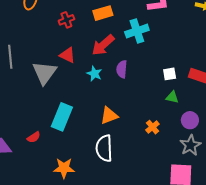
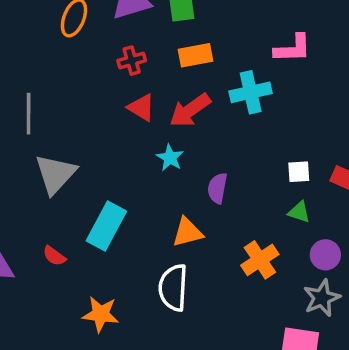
red triangle: (67, 55) -> (141, 108), moved
purple semicircle: (122, 69) -> (217, 188), moved
gray triangle: (44, 73) -> (55, 174), moved
orange cross: (152, 127) -> (260, 260), size x1.5
red semicircle: (34, 137) -> (54, 256), turned 64

